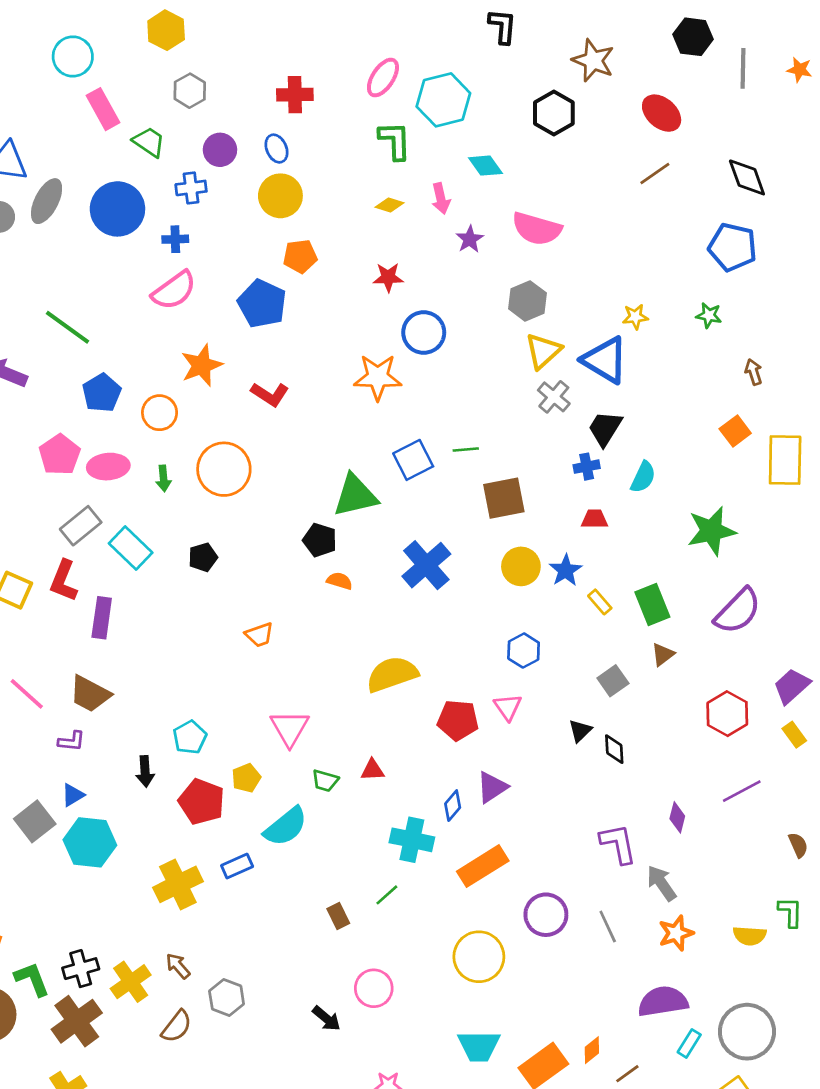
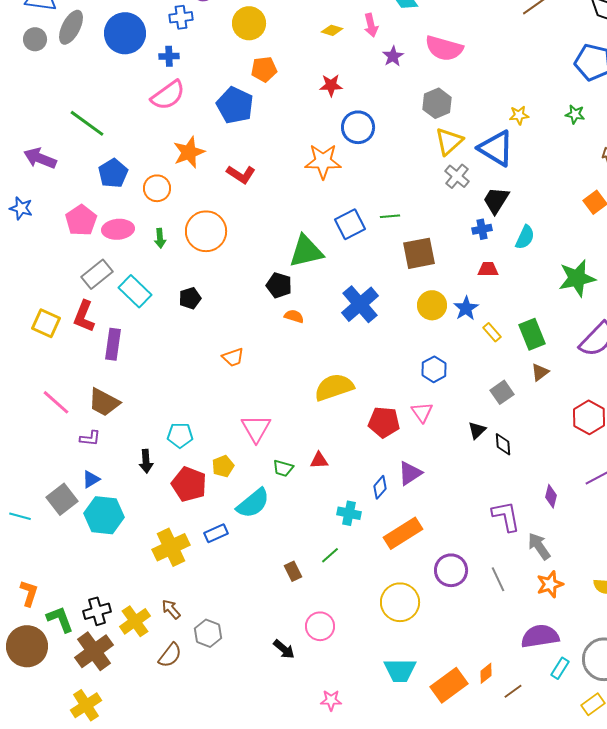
cyan pentagon: (190, 737) -> (180, 435), turned 30
cyan cross: (412, 840) -> (349, 513), size x0.7

